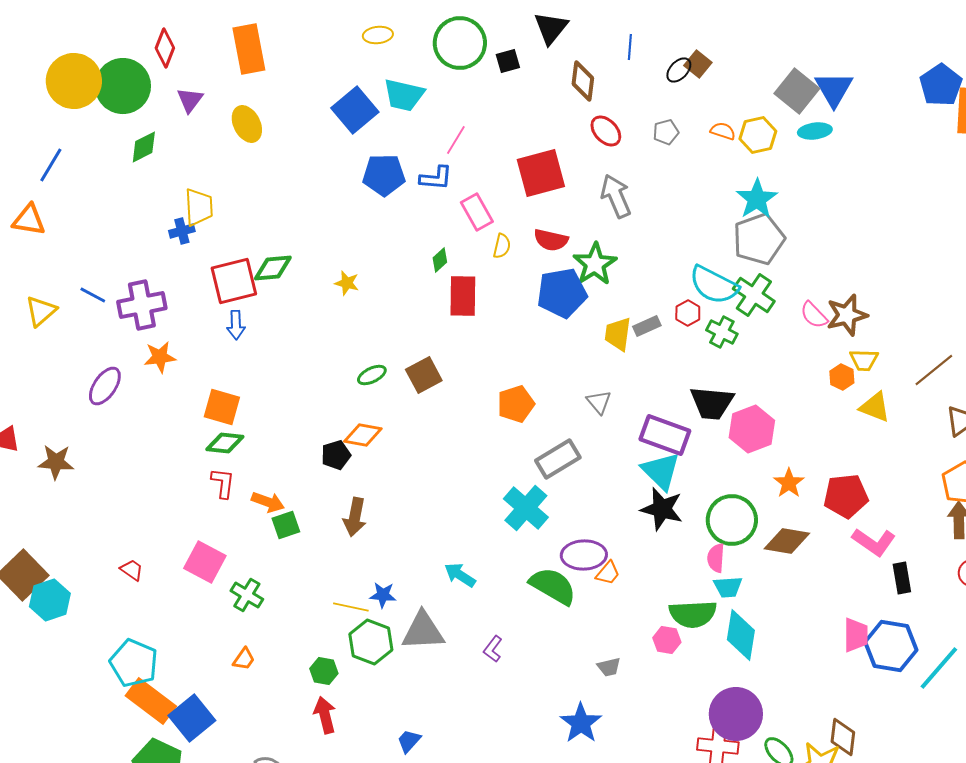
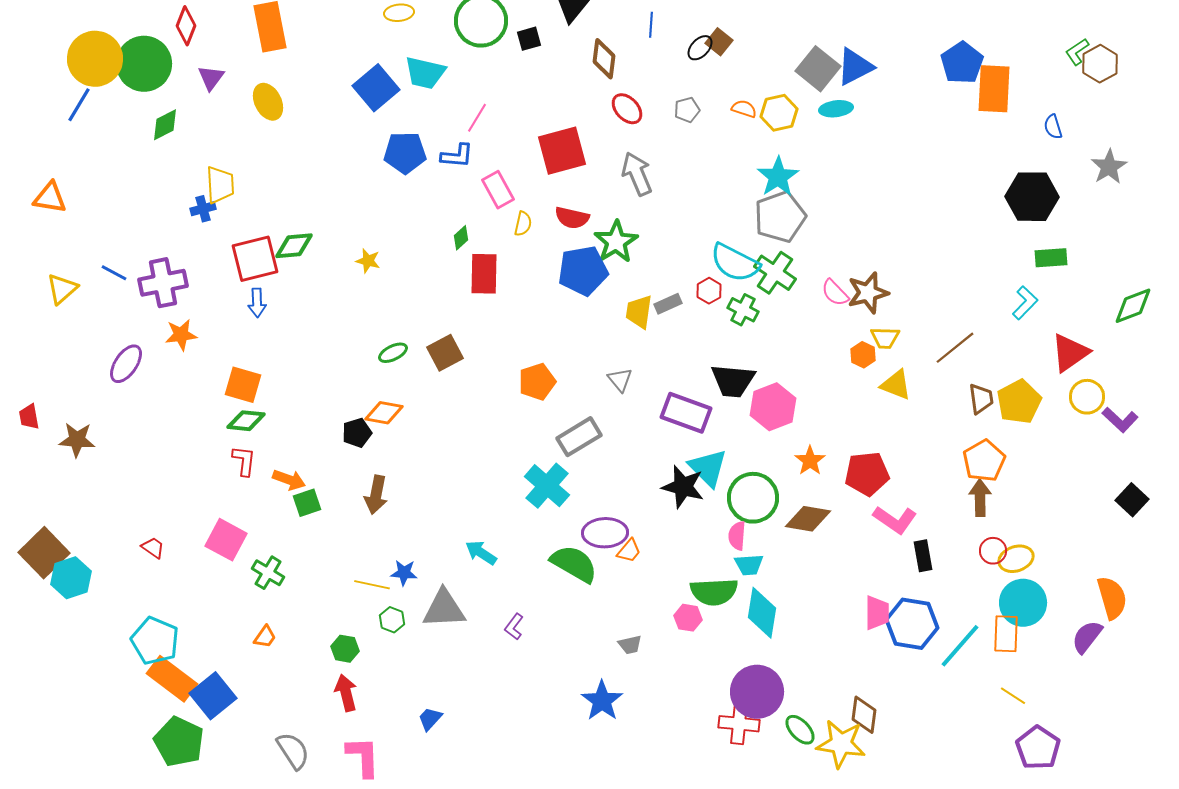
blue triangle: (834, 89) -> (855, 67), turned 33
blue line: (51, 165) -> (79, 105), moved
cyan triangle: (661, 471) -> (708, 468), moved
green hexagon: (371, 642) -> (392, 620), size x0.6

